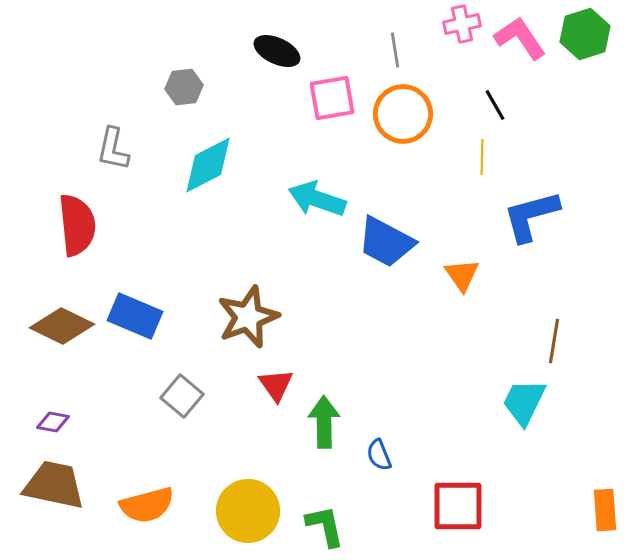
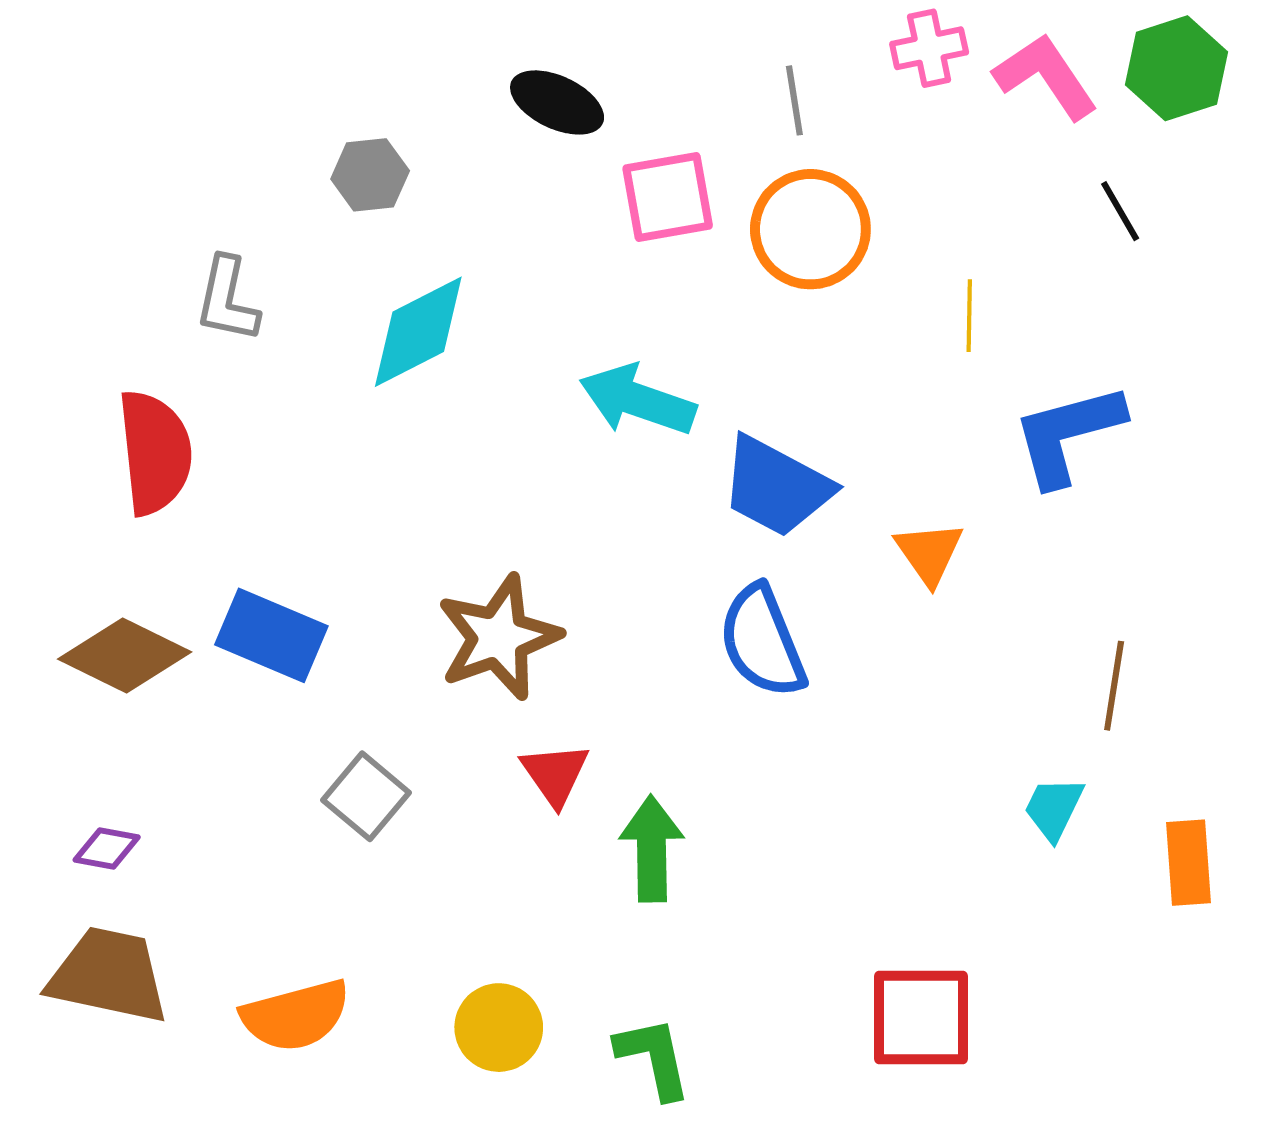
black line: (495, 105) -> (1120, 211), moved
cyan trapezoid: (524, 402) -> (1054, 808), size x0.7
blue semicircle: (379, 455) -> (762, 641), moved, size x1.8
orange rectangle: (605, 510) -> (1189, 863), moved
yellow circle: (248, 511) -> (499, 1028), size x0.7

